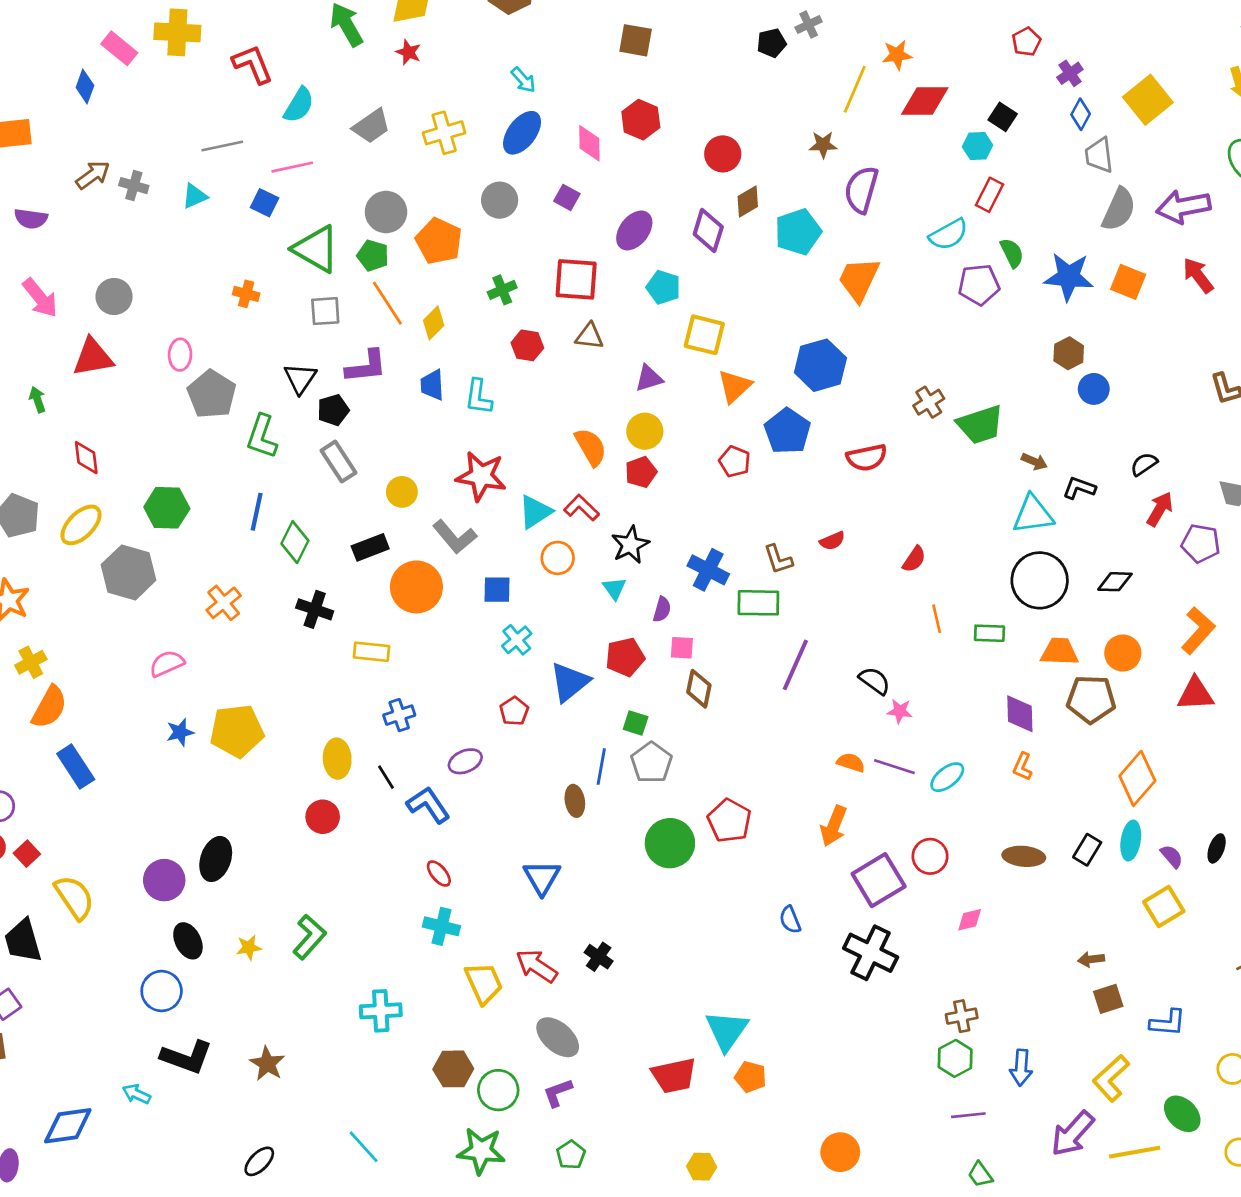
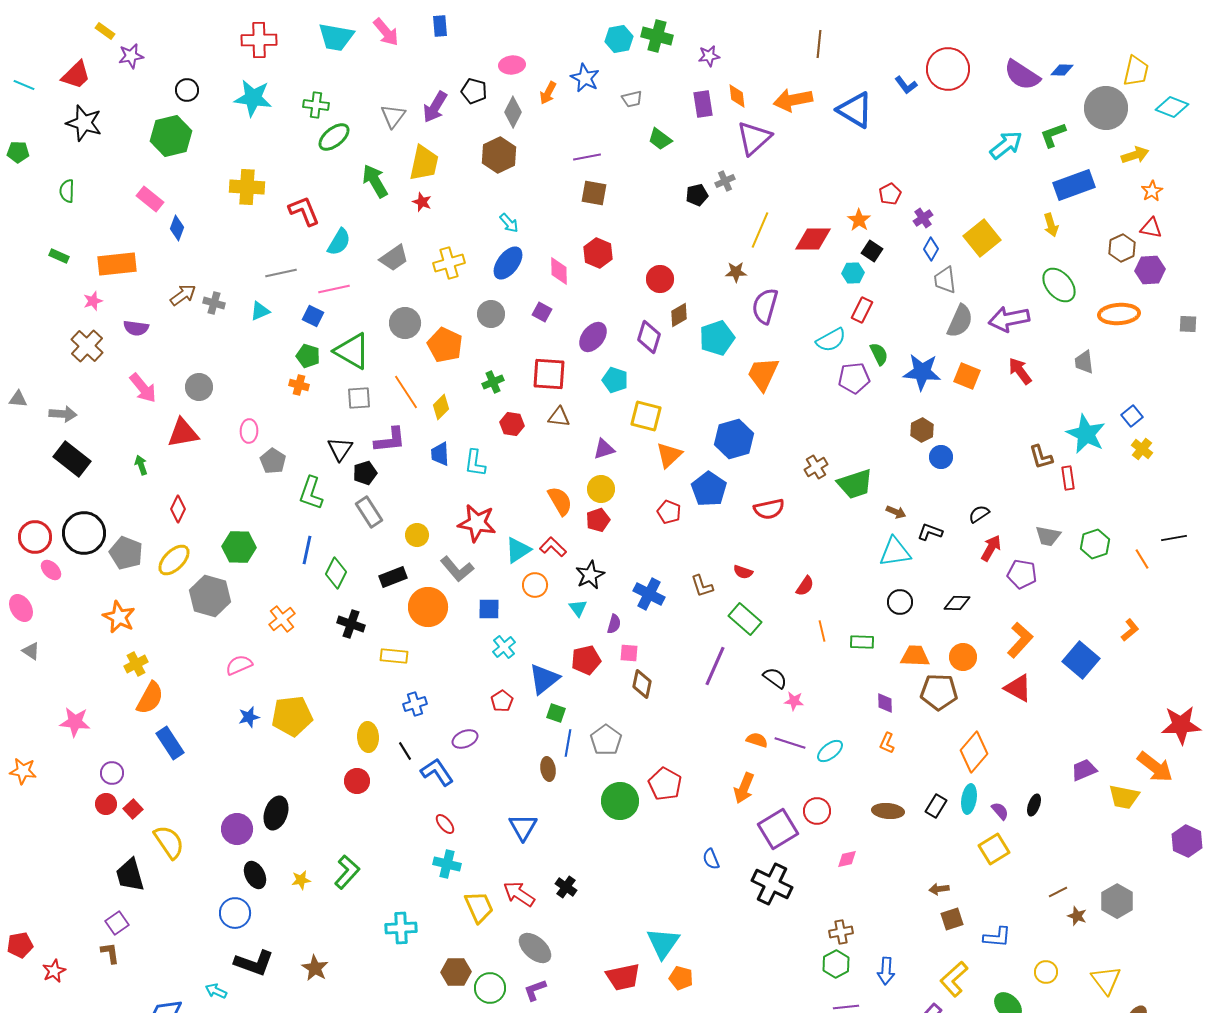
pink rectangle: (119, 48) -> (150, 199), moved
orange star: (897, 55) -> (859, 220), moved, turned -30
green pentagon: (373, 256) -> (308, 356), moved
gray pentagon: (212, 394) -> (273, 461), size x0.7
red diamond: (86, 458) -> (178, 509), turned 32
red semicircle: (832, 541) -> (743, 572), turned 42
black circle: (1040, 580) -> (900, 602), size x0.6
green rectangle: (758, 603) -> (745, 619), moved, turned 40
red triangle: (1195, 694) -> (1018, 688), turned 32
purple diamond: (1020, 714) -> (885, 703), size x0.7
green square: (636, 723) -> (556, 713), moved

